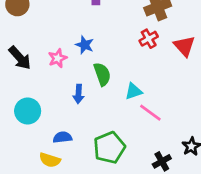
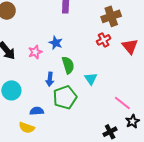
cyan triangle: (134, 91) -> (91, 79), turned -48
pink line: (150, 113) -> (122, 103), moved
green pentagon: (109, 148) -> (65, 97), moved

